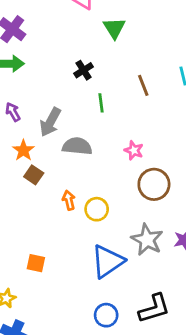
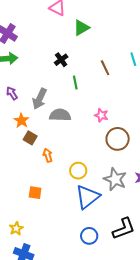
green triangle: (114, 28) -> (81, 28), turned 36
orange arrow: (69, 200) -> (48, 155), moved
yellow circle: (97, 209) -> (78, 171), moved
orange square: (36, 263) -> (35, 193), moved

